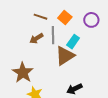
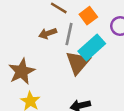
cyan rectangle: (73, 42) -> (92, 47), size x1.5
brown triangle: (65, 56) -> (78, 63), turned -30

